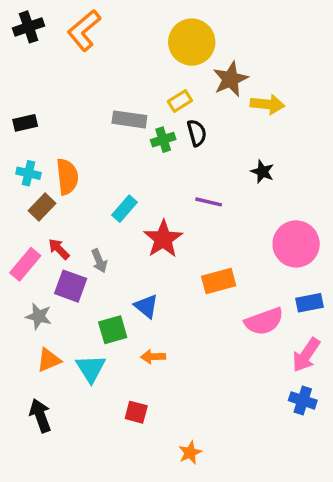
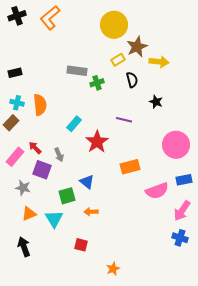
yellow rectangle: (180, 101) -> (118, 60), moved
black semicircle: (197, 133) -> (132, 80), moved
brown rectangle: (42, 207) -> (11, 123), moved

